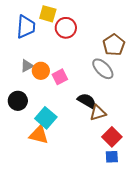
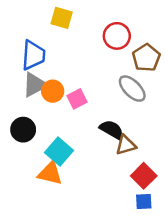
blue trapezoid: (26, 27) -> (33, 55), moved
red circle: (66, 28) -> (117, 36), moved
gray triangle: (27, 66) -> (35, 85), size x1.5

